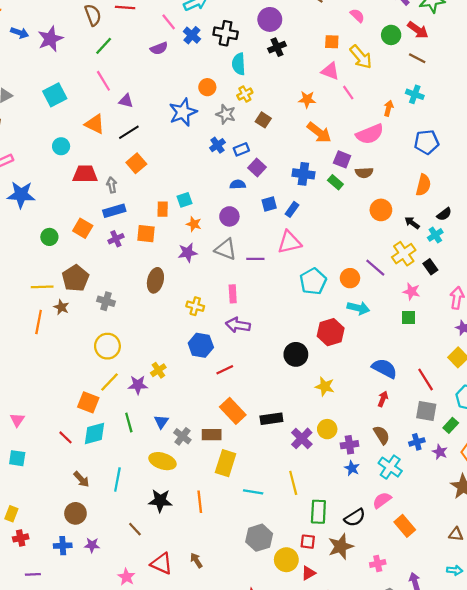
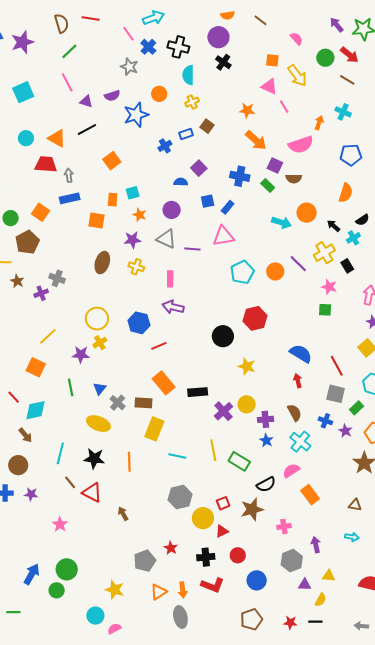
black cross: (277, 47) -> (223, 62), turned -35
purple semicircle: (159, 48) -> (112, 96), moved
gray star: (226, 114) -> (129, 67), moved
orange triangle: (95, 124) -> (57, 138), moved
blue rectangle: (241, 149) -> (186, 134), moved
orange square: (136, 163) -> (112, 161), moved
purple cross: (116, 239) -> (41, 293), moved
brown pentagon: (75, 278) -> (27, 242), moved
yellow cross: (195, 306) -> (136, 267), moved
cyan arrow: (358, 308) -> (281, 223), moved
yellow circle: (107, 346) -> (97, 319), moved
yellow line: (110, 382) -> (48, 336), moved
red arrow: (383, 399) -> (298, 381), turned -40
cyan diamond: (95, 434) -> (36, 410), moved
blue cross: (417, 442) -> (325, 421), turned 32
cyan line: (117, 479) -> (60, 453), moved
green rectangle: (318, 512) -> (239, 461), moved, turned -65
red square: (308, 542) -> (223, 503), turned -32
red triangle: (162, 564) -> (92, 493), moved

